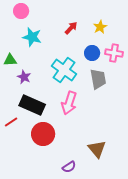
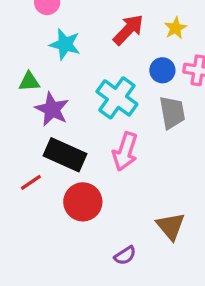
red arrow: (71, 28) -> (128, 30), size x1.5
purple star: (24, 77) -> (52, 109), size x1.5

